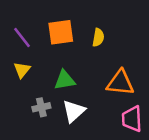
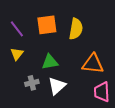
yellow semicircle: (98, 37) -> (76, 29), size x1.5

